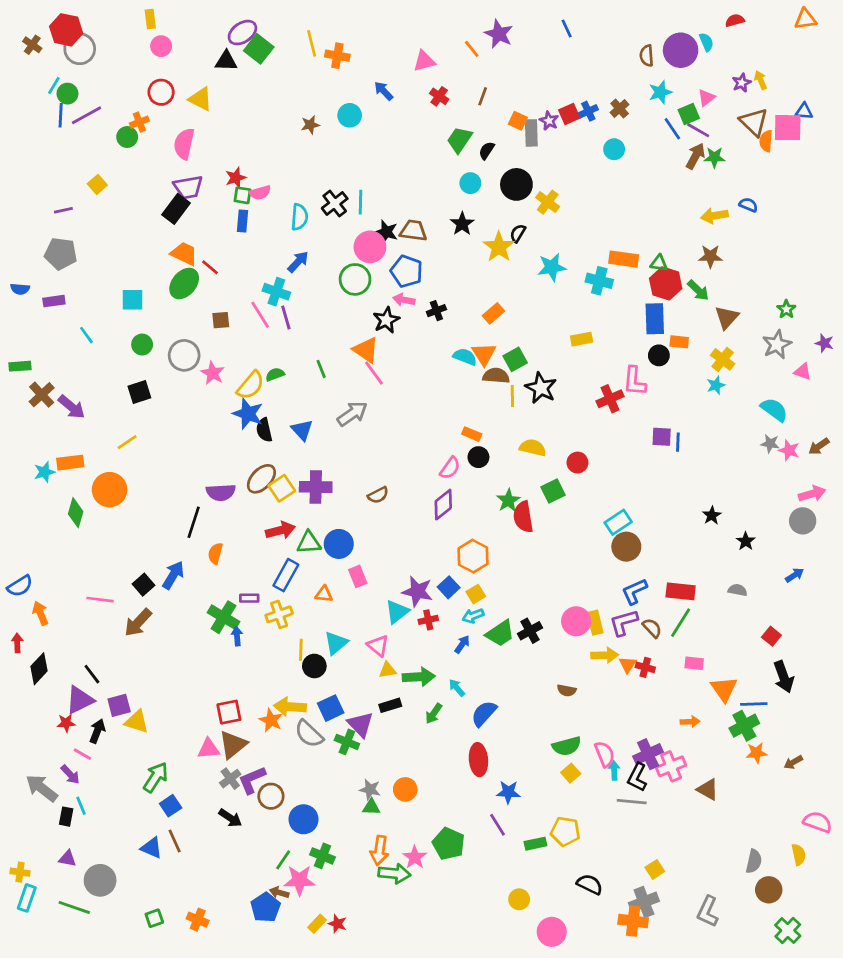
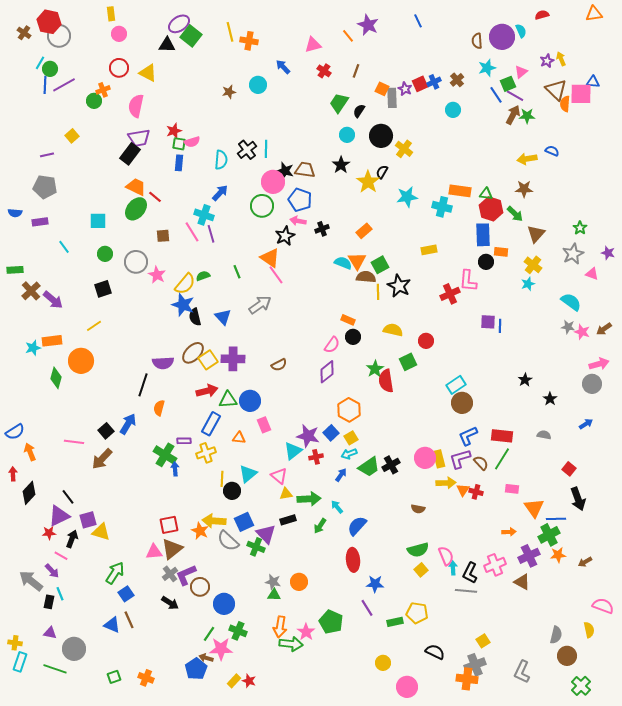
purple cross: (648, 754) -> (529, 556), moved

